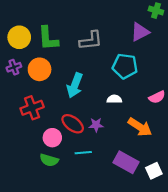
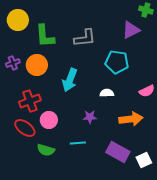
yellow circle: (19, 37) -> (18, 20), moved
red ellipse: (73, 124) -> (25, 128), moved
orange arrow: (140, 127) -> (131, 119), turned -40
pink circle: (52, 138) -> (49, 120), moved

